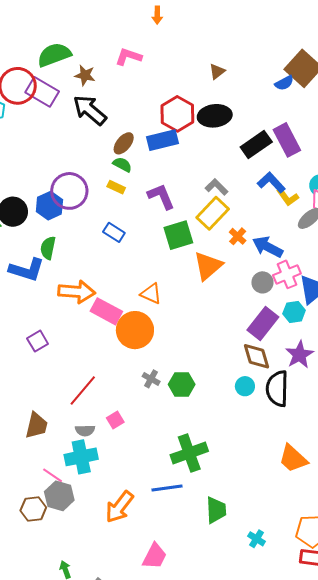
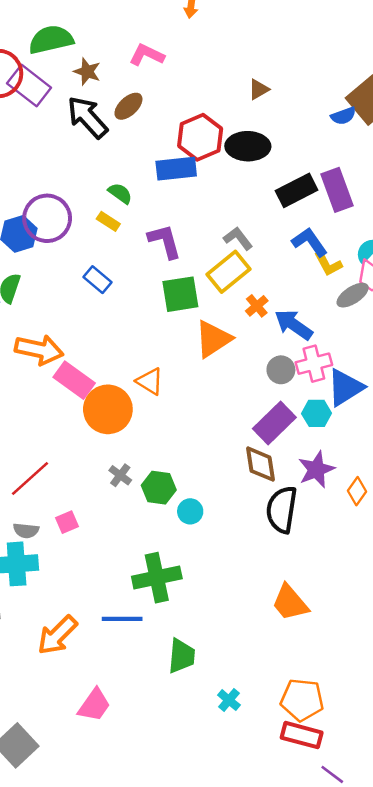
brown ellipse: (124, 143) -> (128, 106), moved
orange triangle: (151, 294) -> (150, 381), moved
cyan circle: (245, 386) -> (190, 511), moved

